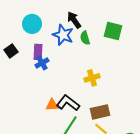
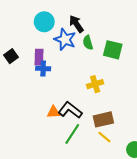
cyan circle: (32, 24) -> (44, 22), moved
green square: (113, 31) -> (113, 50), moved
blue cross: (42, 63) -> (43, 69), turned 32

